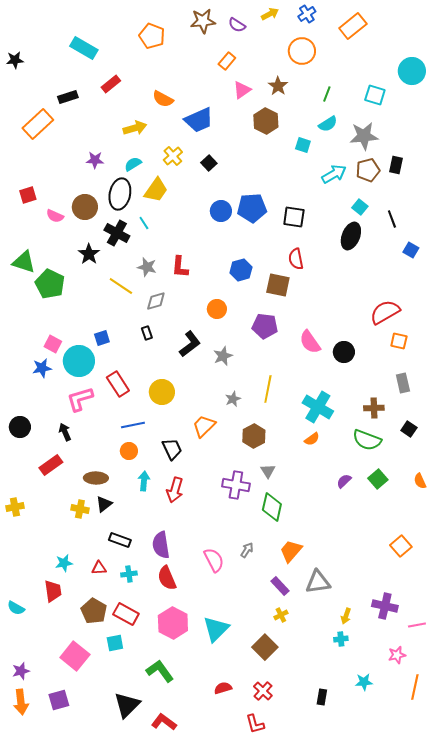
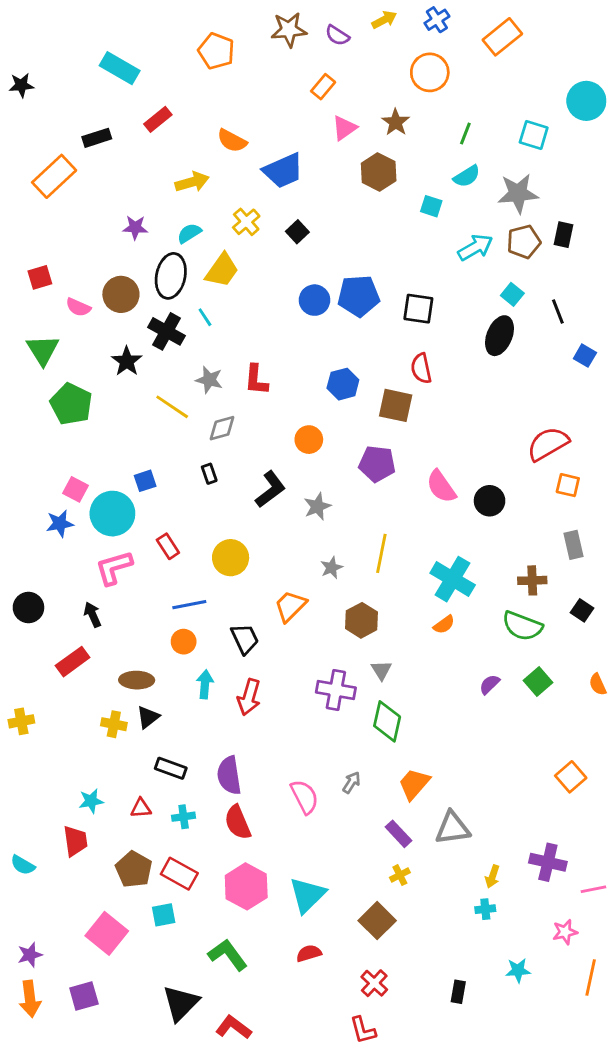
green triangle: (24, 262) -> (43, 350), moved, turned 40
red rectangle: (118, 384) -> (168, 546), size x0.7
red semicircle: (223, 688) -> (309, 953), moved

